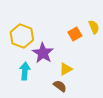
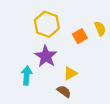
yellow hexagon: (22, 36) -> (47, 24), moved

